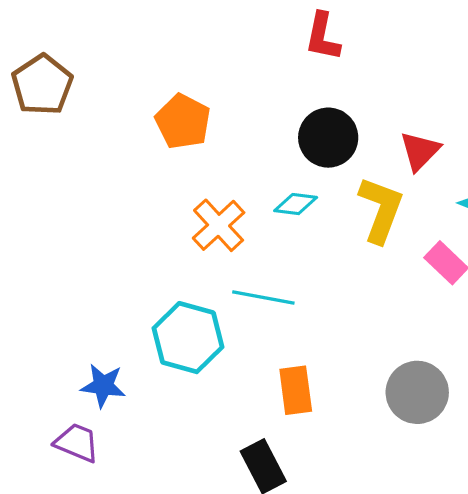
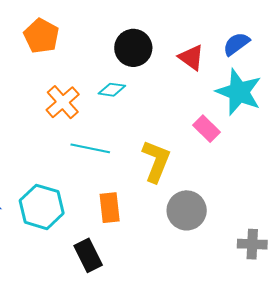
red triangle: (420, 151) -> (191, 57), turned -40
yellow L-shape: (381, 210) -> (156, 161), moved
cyan hexagon: (188, 338) -> (42, 207), moved

